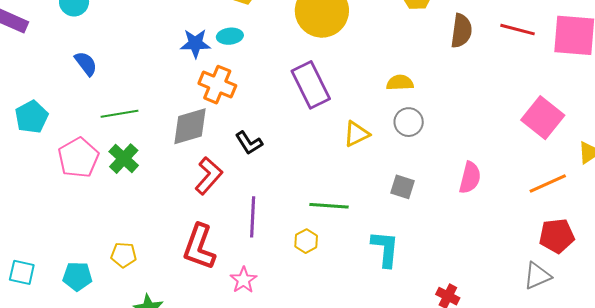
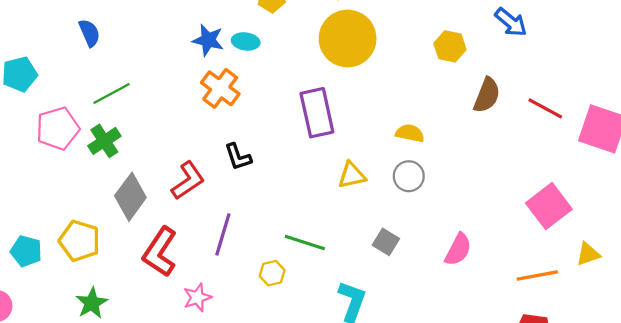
green line: (120, 114) -> (112, 93), turned -33
gray diamond: (190, 126) -> (130, 197), moved, turned -51
yellow pentagon: (124, 255) -> (80, 241), size x1.5

